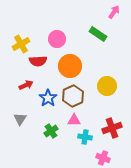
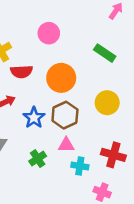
green rectangle: (98, 34) -> (105, 53), moved
pink circle: (57, 39) -> (49, 33), moved
red cross: (112, 128) -> (113, 155), turned 36

